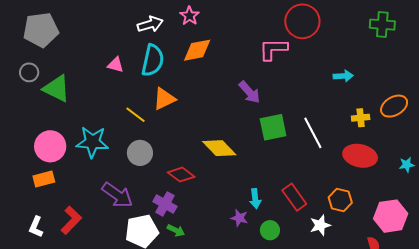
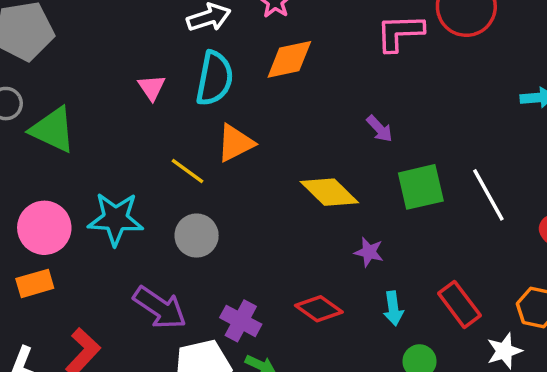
pink L-shape: (273, 49) -> (400, 33), moved
pink triangle: (115, 65) -> (152, 87), turned 42
purple arrow: (249, 92) -> (380, 129), size x0.7
yellow diamond: (219, 148) -> (329, 192), moved
red diamond: (181, 175) -> (319, 309), moved
purple star: (239, 218) -> (369, 252), moved

